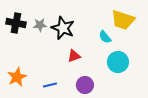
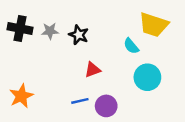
black star: (63, 28) -> (79, 35), size x0.7
blue line: (50, 85) -> (80, 101), moved

